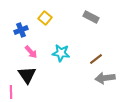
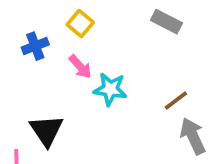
pink arrow: (31, 52) -> (80, 67), moved
gray arrow: (105, 78) -> (193, 136), turned 72

